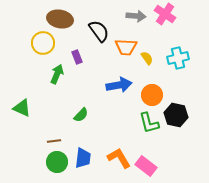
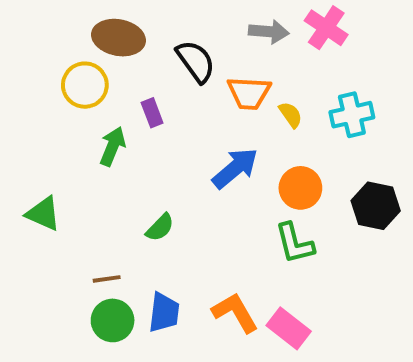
blue arrow: (119, 85) -> (235, 168), turned -30
black hexagon: (176, 115) -> (376, 206), moved

